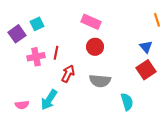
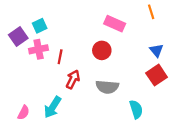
orange line: (157, 20) -> (151, 12), moved
pink rectangle: (91, 22) -> (115, 24), moved
pink cross: (36, 57) -> (39, 49), moved
pink semicircle: (22, 105) -> (24, 113), turned -56

